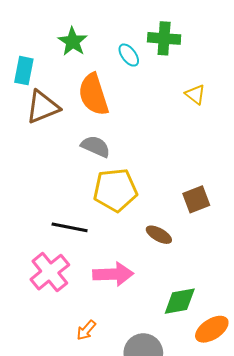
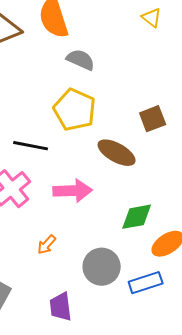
gray semicircle: (96, 146) -> (81, 60), moved
yellow pentagon: (115, 190) -> (75, 110), turned 30
brown ellipse: (159, 235) -> (117, 153), size x1.5

